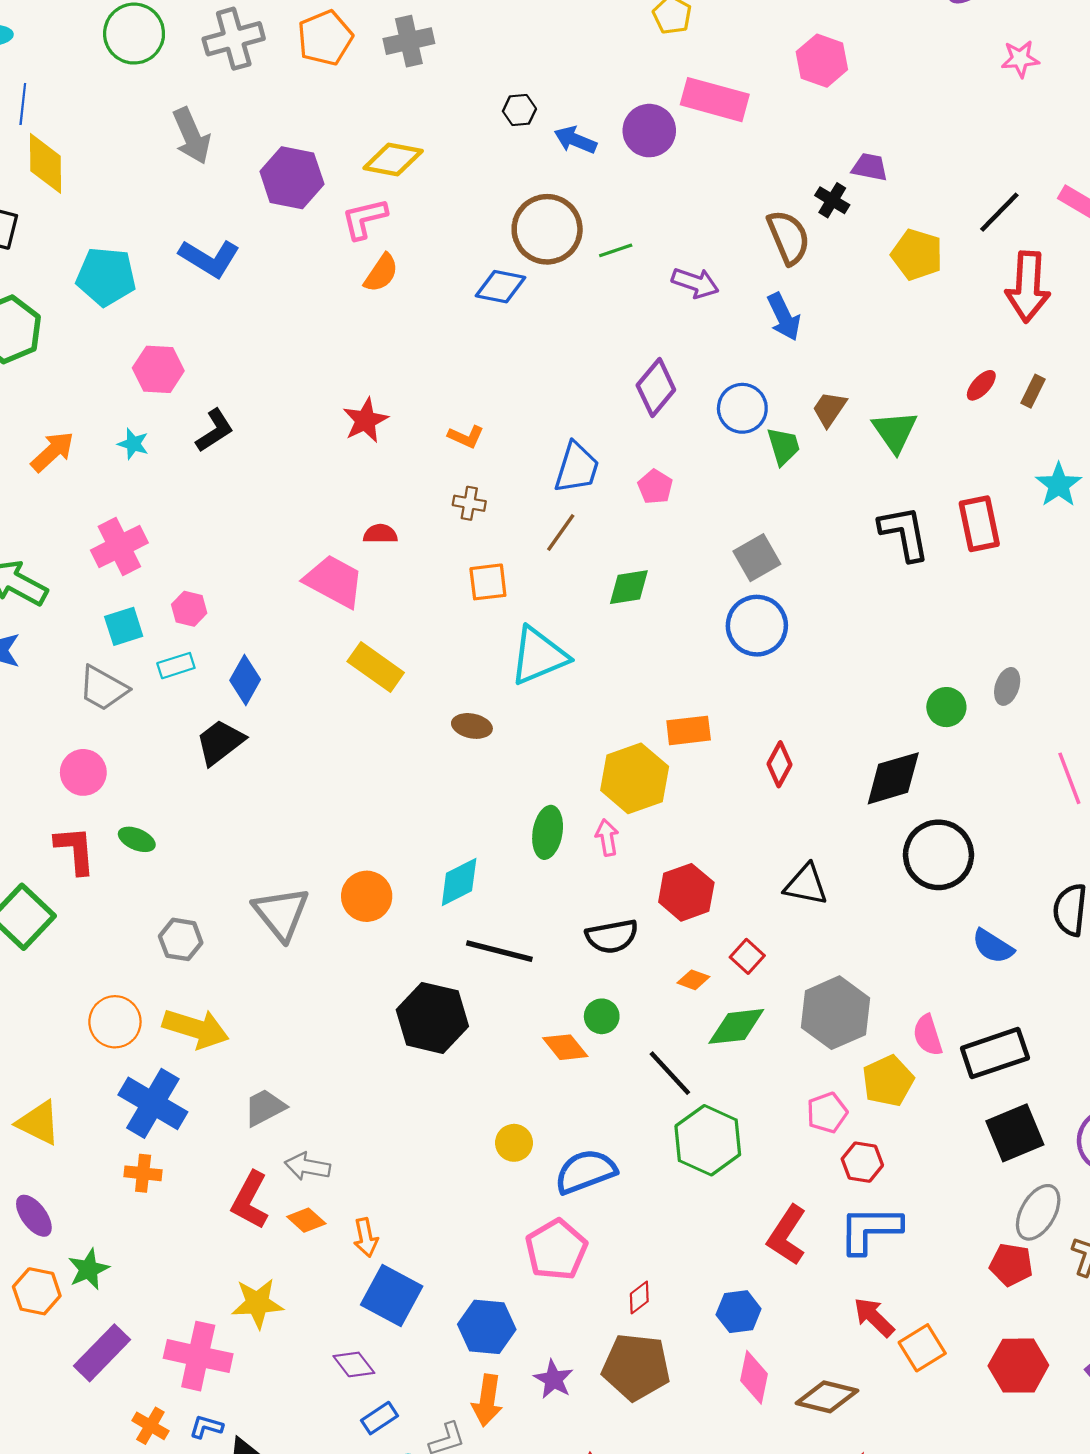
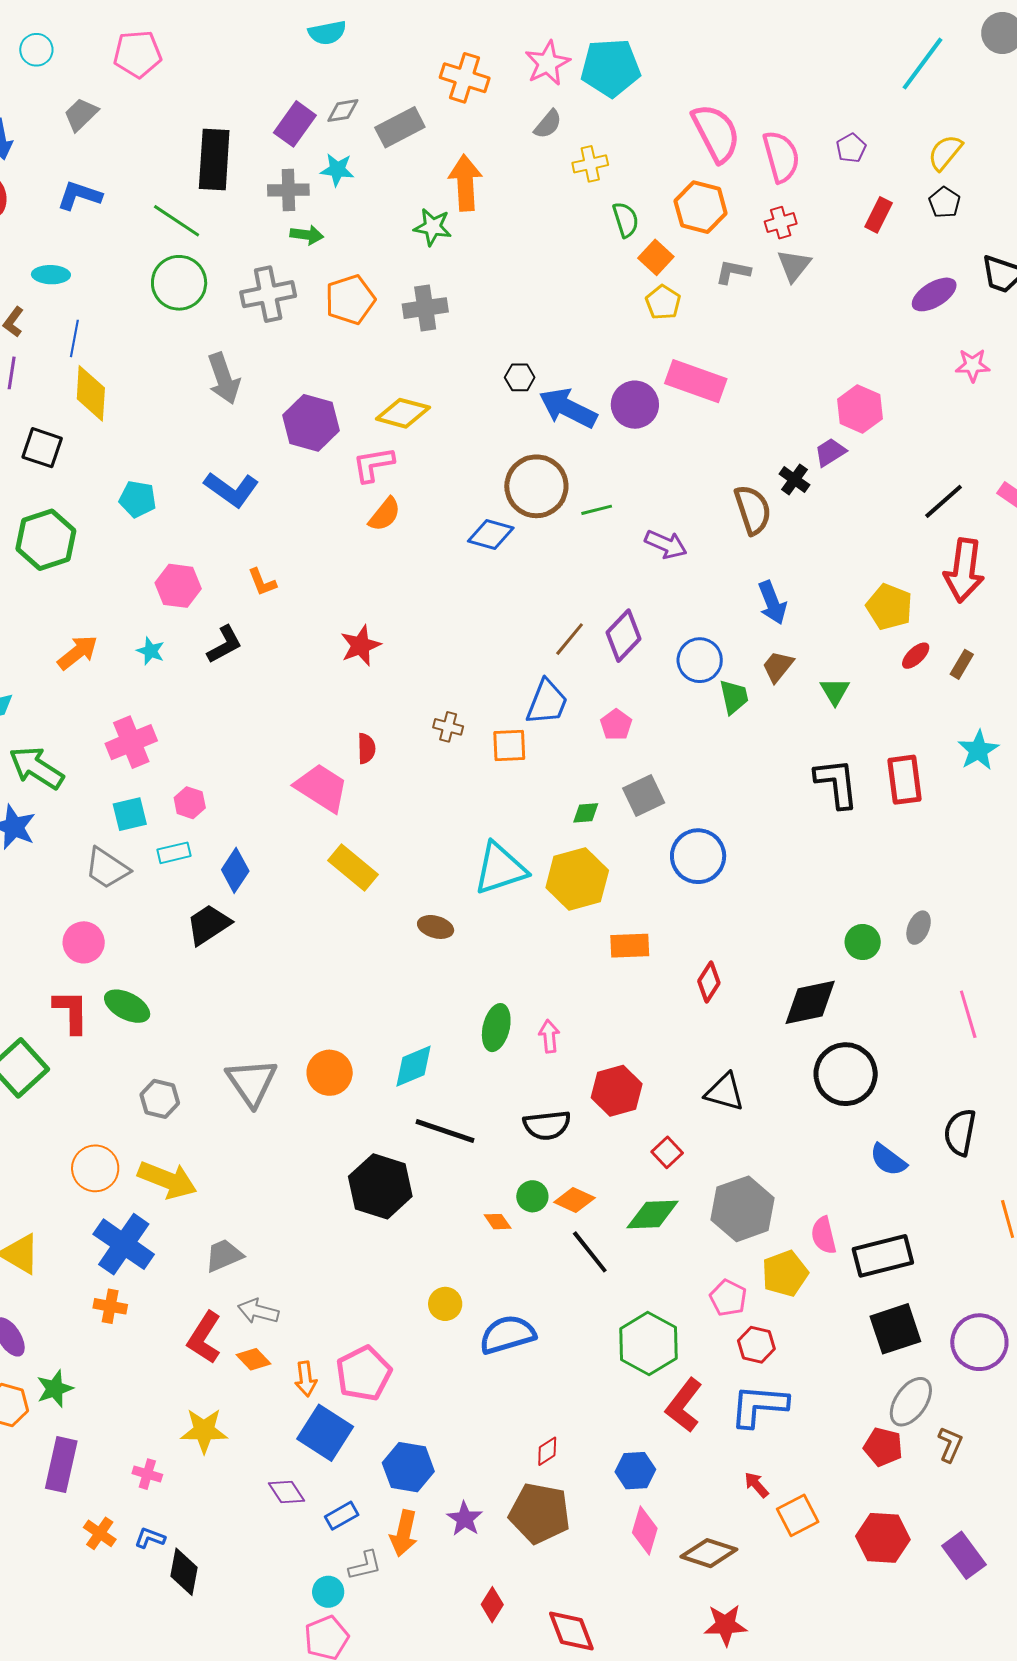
pink hexagon: (822, 61) -> (860, 409), moved
blue arrow: (575, 140) -> (568, 408), size x1.5
purple trapezoid: (870, 167) -> (830, 452), turned -48
yellow pentagon: (917, 255) -> (889, 607), moved
cyan pentagon: (106, 277) -> (138, 499), size x0.7
blue arrow: (784, 317) -> (772, 603), moved
green triangle: (895, 431) -> (835, 691), size x0.7
orange L-shape: (466, 437) -> (262, 582), moved, turned 40
brown line: (561, 532) -> (570, 639), moved
red semicircle: (380, 534) -> (366, 748), turned 84
gray square: (757, 558) -> (644, 796), moved
orange square: (488, 582) -> (509, 745), moved
green diamond: (629, 587) -> (586, 813), size x0.7
yellow hexagon: (635, 778) -> (577, 879), moved
green ellipse: (137, 839) -> (127, 1006), size x1.4
orange diamond: (693, 980) -> (574, 1200), moved, size x1.4
orange diamond: (565, 1047) -> (498, 1222), size x0.7
pink pentagon: (827, 1113) -> (728, 1298), turned -30
green hexagon: (708, 1140) -> (648, 1344), moved
pink pentagon: (556, 1250) -> (364, 1373), moved
red arrow: (874, 1317) -> (756, 1485), size x0.7
purple rectangle: (102, 1353) -> (61, 1465), turned -36
pink cross: (198, 1356) -> (147, 1474), size x0.5
blue rectangle: (379, 1418) -> (342, 1516), moved

